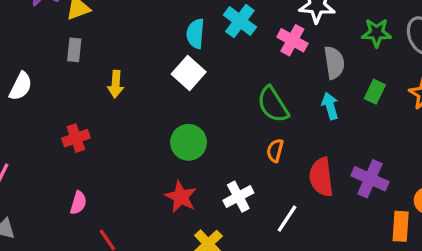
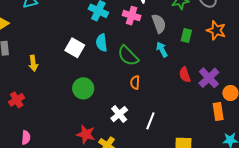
cyan semicircle: (195, 34) -> (102, 43), moved
red semicircle: (321, 177) -> (185, 75), moved, size x0.7
purple cross: (370, 179) -> (209, 78), moved, turned 35
red star: (181, 197) -> (86, 134), moved

